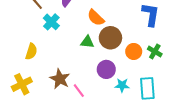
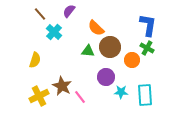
green cross: (155, 51) -> (147, 48), moved
yellow cross: (22, 84) -> (39, 96), moved

